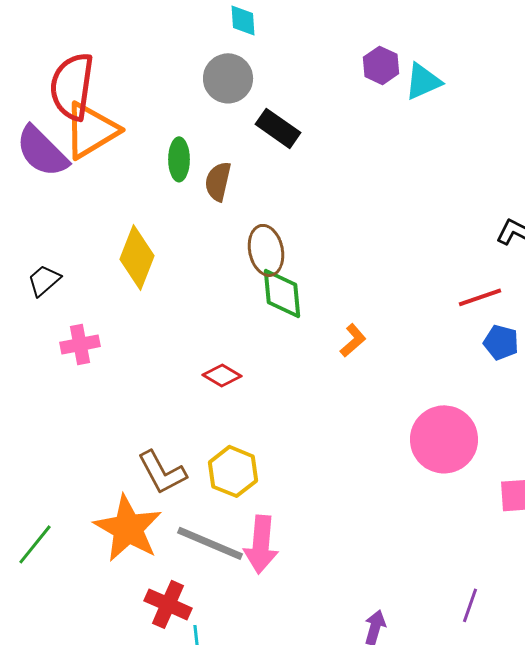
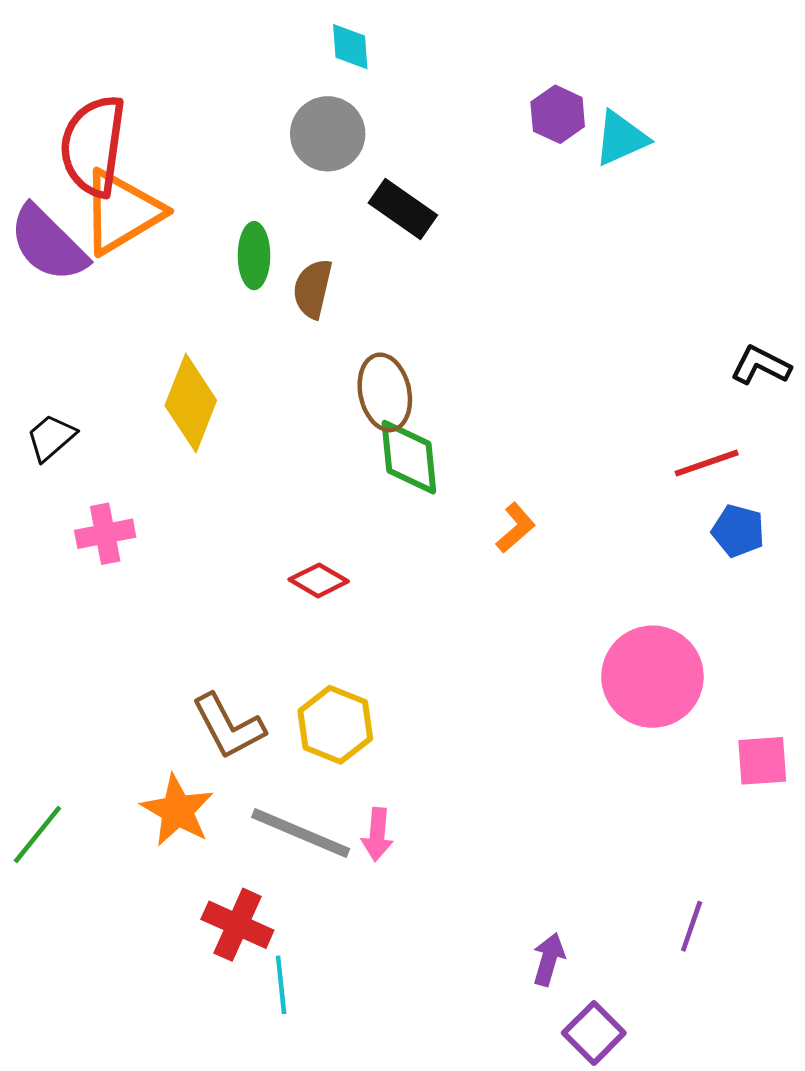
orange star: (128, 528) -> (177, 810), size x0.7
pink arrow: (261, 544) -> (377, 834), size x0.6

